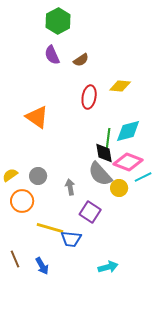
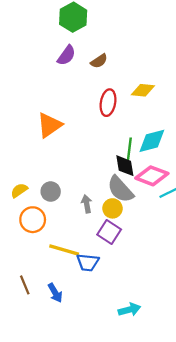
purple semicircle: (52, 55) -> (66, 55), turned -120
orange triangle: (37, 117) -> (50, 125), turned 50
yellow circle: (119, 188) -> (113, 208), moved
cyan arrow: (108, 267) -> (129, 310), moved

